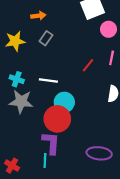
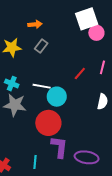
pink circle: (109, 29) -> (96, 33), moved
cyan circle: (64, 102) -> (57, 97), moved
purple L-shape: (51, 143) -> (59, 147), moved

